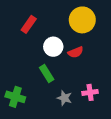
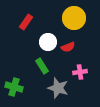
pink cross: (90, 92) -> (80, 72), moved
gray star: (64, 98) -> (58, 88), size x1.5

